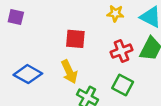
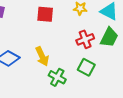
red square: (75, 39) -> (45, 14), moved

